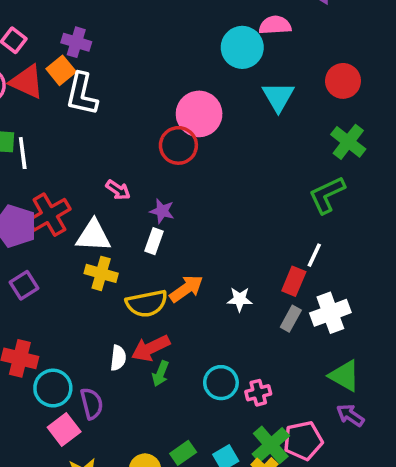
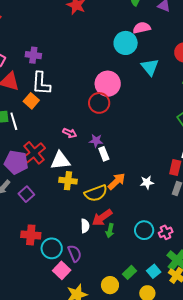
orange square: (61, 70) -> (31, 101), moved
white rectangle: (154, 241) -> (104, 154), moved, turned -32

